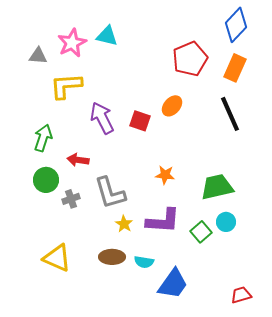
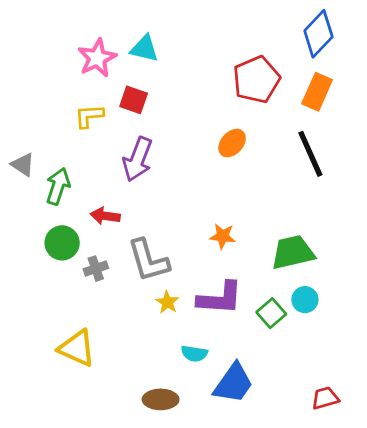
gray triangle: (38, 56) -> (23, 165), moved, turned 30
yellow L-shape: (66, 86) -> (89, 116), size x0.7
purple arrow: (102, 118) -> (138, 159), turned -132
red square: (140, 121) -> (134, 100), moved
brown ellipse: (112, 257) -> (161, 399), moved

